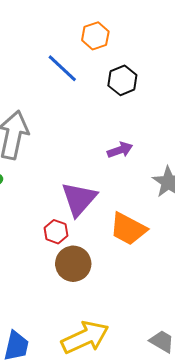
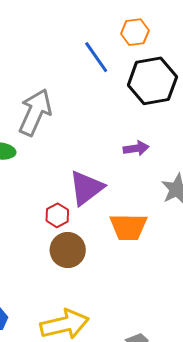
black hexagon: (122, 80) -> (152, 81), size x1.6
orange trapezoid: (128, 229) -> (128, 227), turned -39

